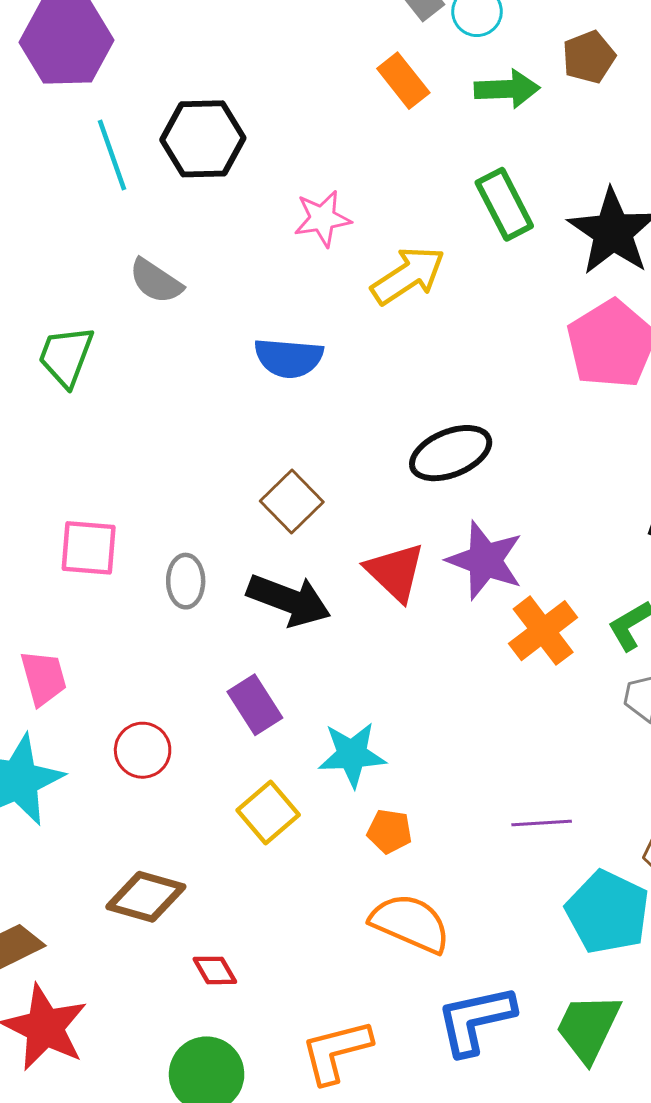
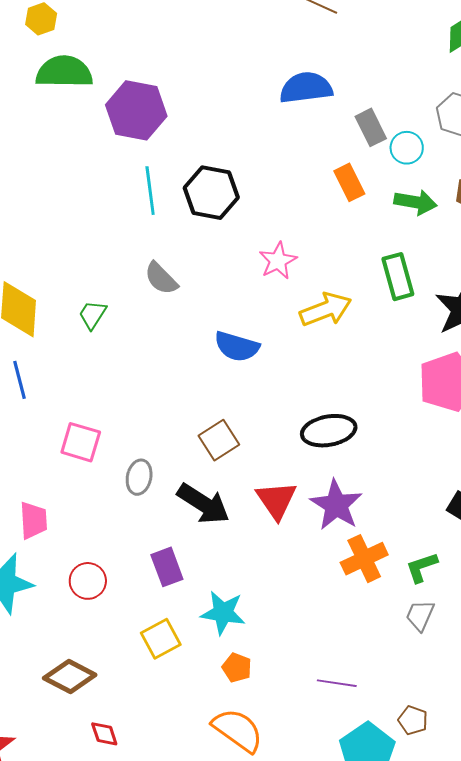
pink star: (322, 218) -> (278, 261), turned -30
green trapezoid: (66, 356) -> (92, 315), size x0.7

